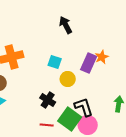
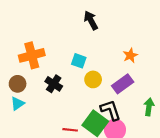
purple rectangle: (89, 63) -> (123, 84), moved, turned 30
black cross: (48, 100) -> (54, 84), moved

